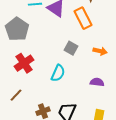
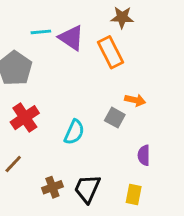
gray square: (71, 48) -> (115, 118), moved
purple semicircle: (97, 82) -> (144, 155), moved, turned -96

